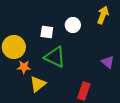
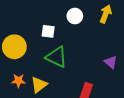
white circle: (73, 25) -> (75, 16), moved
orange star: (24, 67) -> (18, 81), moved

